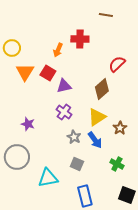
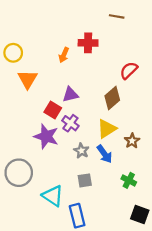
red square: (48, 73) -> (53, 110), moved
purple star: (28, 124) -> (46, 136), moved, size x1.6
gray square: (77, 164) -> (85, 180), turned -32
cyan triangle: (48, 178) -> (53, 196), turned 45
blue rectangle: (85, 196) -> (77, 216), moved

